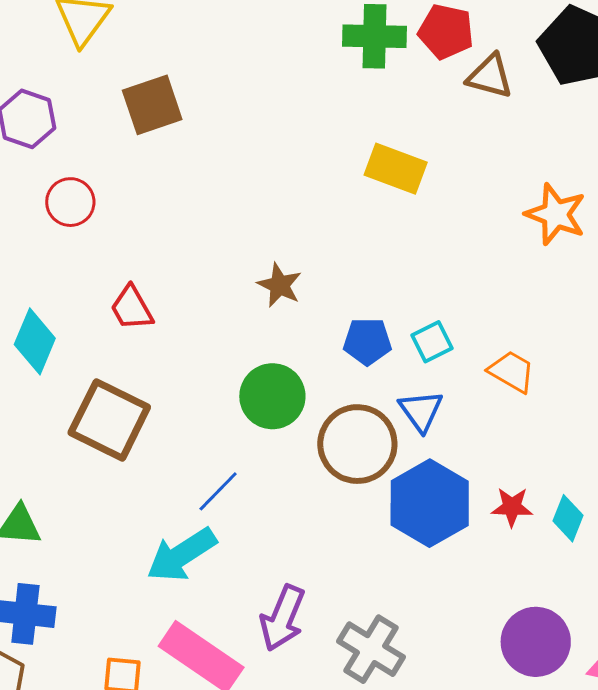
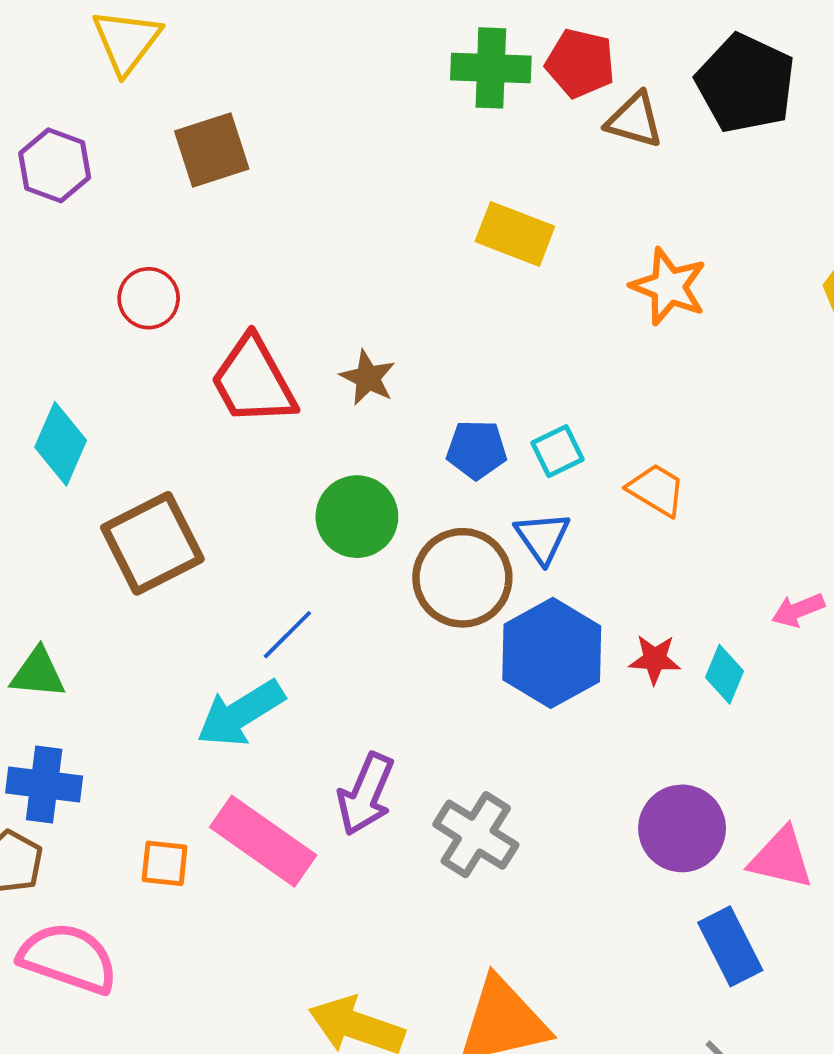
red circle: (70, 202) -> (149, 298), moved
orange star: (556, 214) -> (669, 286), moved
red trapezoid: (132, 308) -> (253, 381), moved, size x1.6
brown square: (109, 420) -> (152, 543), turned 36

